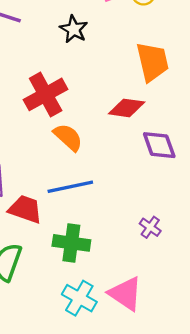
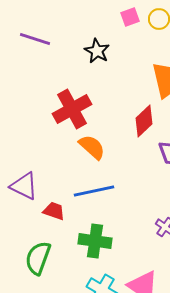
red diamond: (127, 108) -> (144, 121), turned -52
red trapezoid: (25, 209) -> (54, 211), size x0.7

